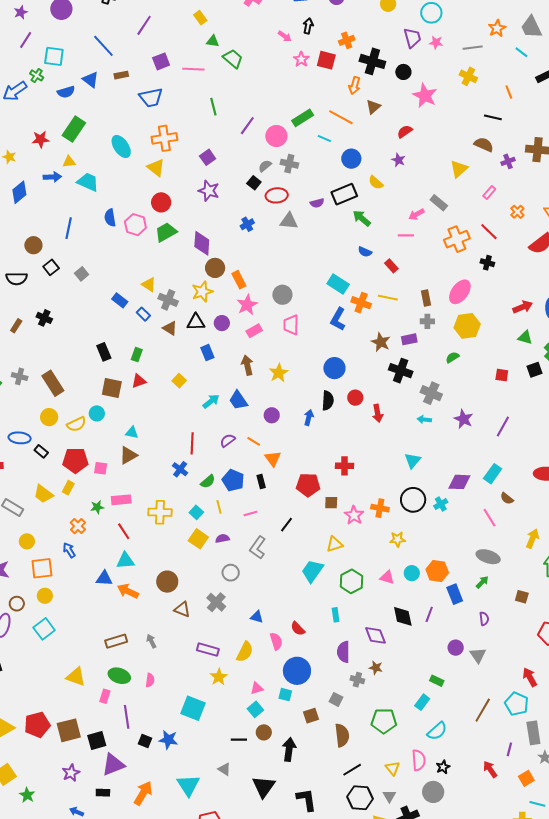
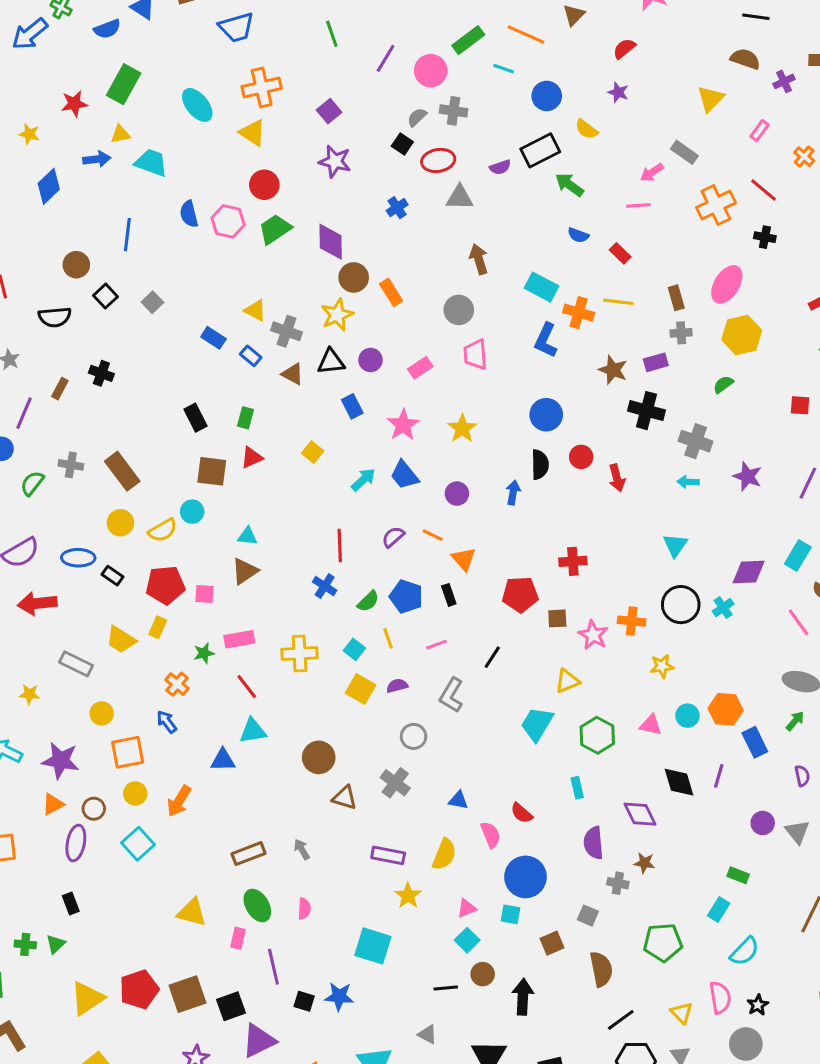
pink star: (247, 305) -> (403, 425), moved
brown arrow: (247, 365) -> (479, 259), moved
orange arrow: (128, 591) -> (179, 801), moved, turned -80
green ellipse: (119, 676) -> (257, 906), turned 45

